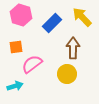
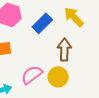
pink semicircle: (32, 64) -> (32, 75), moved

